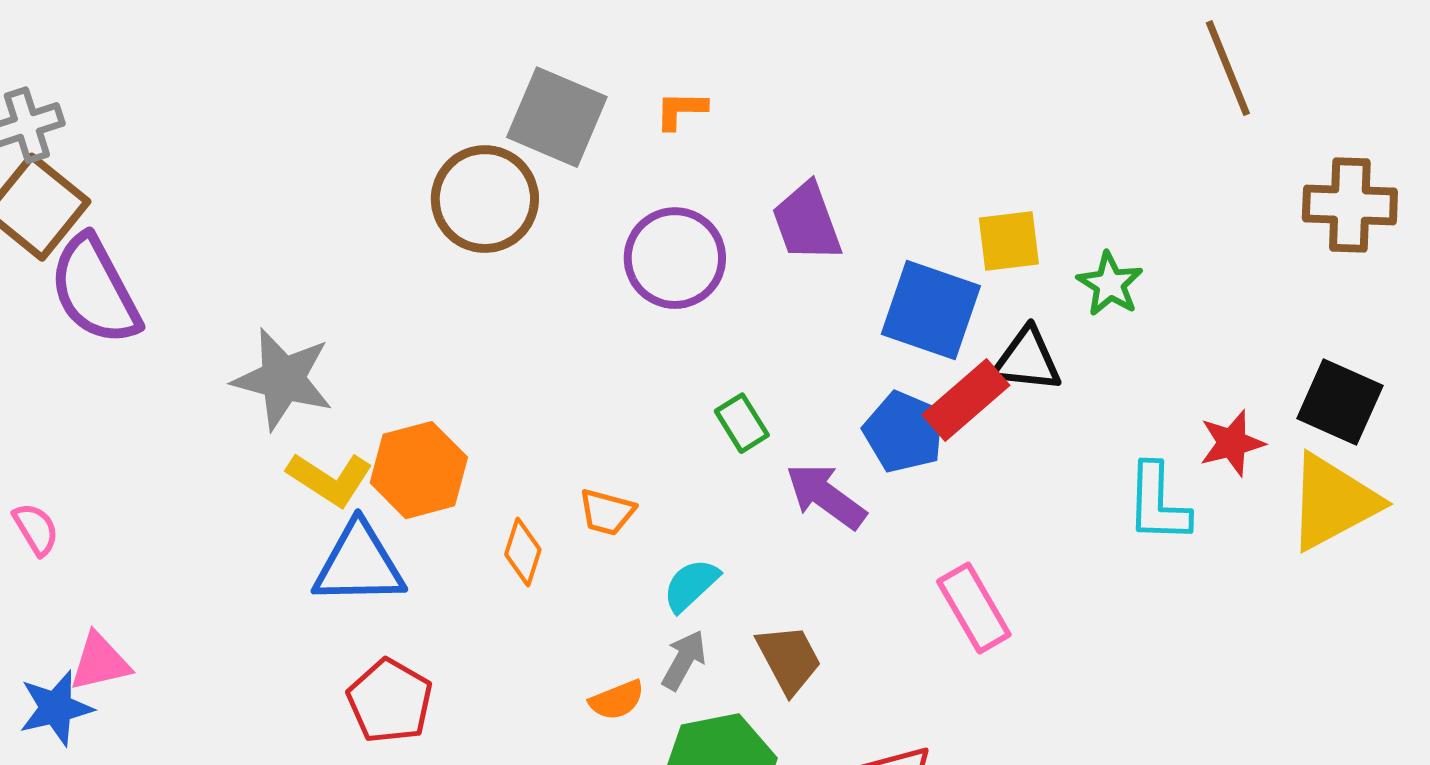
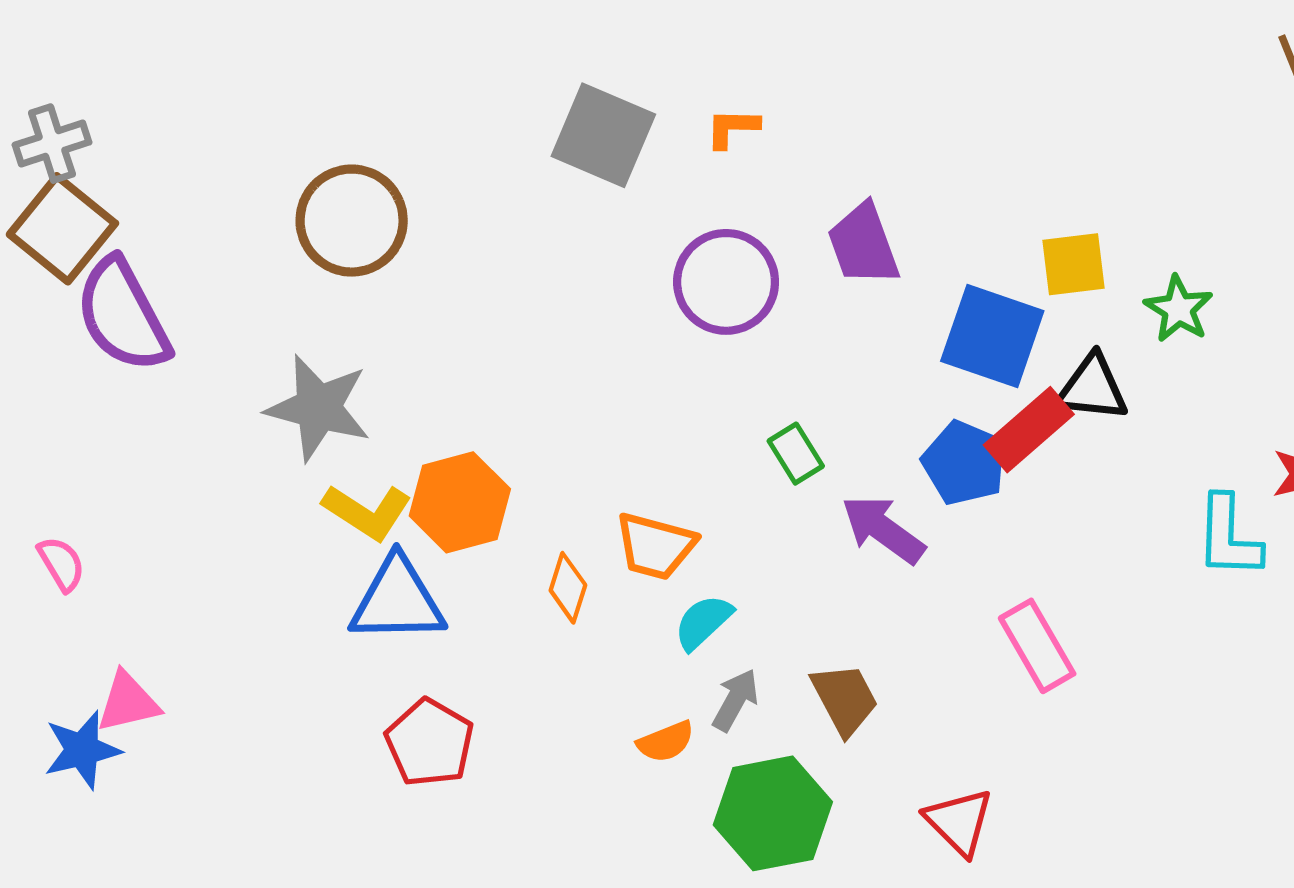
brown circle: (485, 199) -> (352, 221), moved
orange trapezoid: (607, 512) -> (655, 546), size x1.4
cyan semicircle: (691, 585) -> (703, 622), moved

